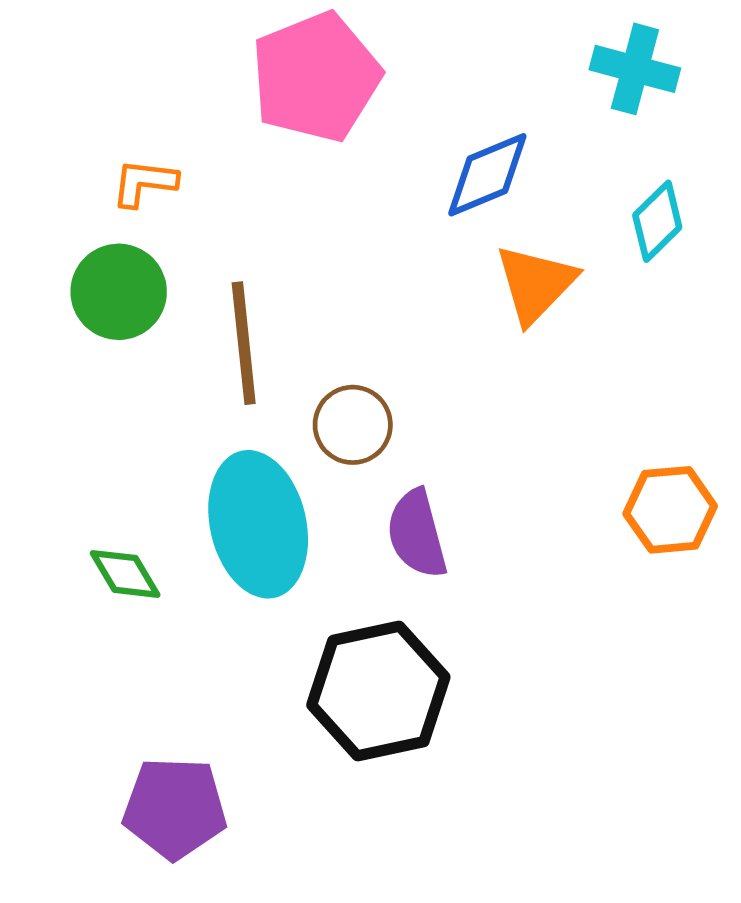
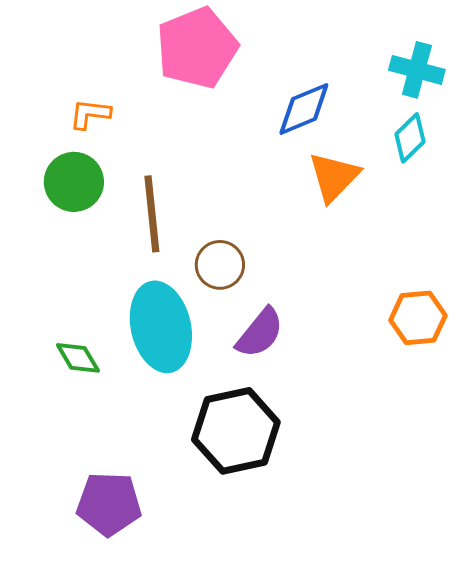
cyan cross: (635, 69) -> (417, 70), moved
purple semicircle: (417, 534) -> (260, 333), turned -126

